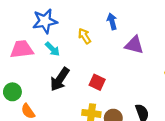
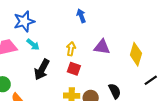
yellow arrow: (84, 36) -> (71, 49), moved, turned 48
purple triangle: (134, 45) -> (102, 47), moved

